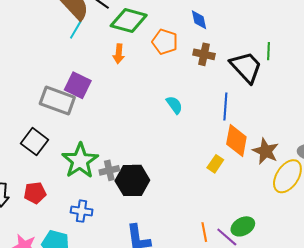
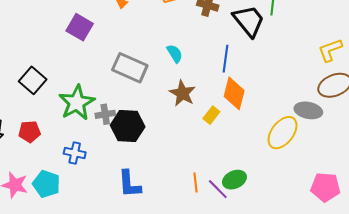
gray rectangle: (57, 100) -> (130, 68), moved
brown star: (266, 151) -> (182, 93), moved

